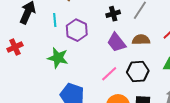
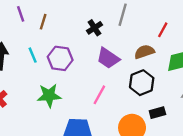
brown semicircle: (141, 40) -> (144, 52), moved
pink line: (109, 74) -> (99, 95), moved

